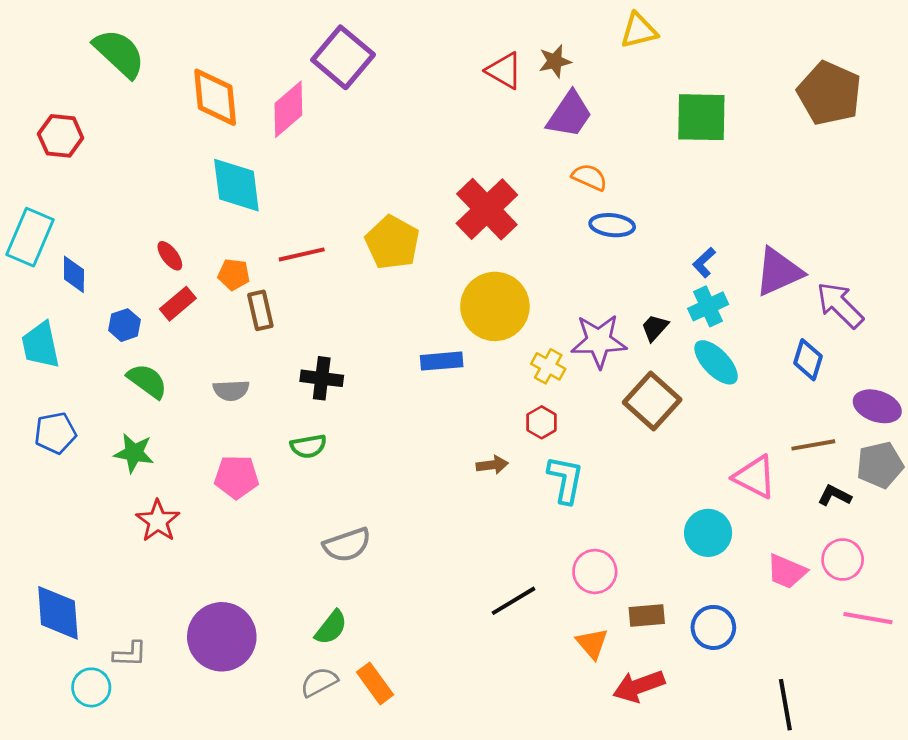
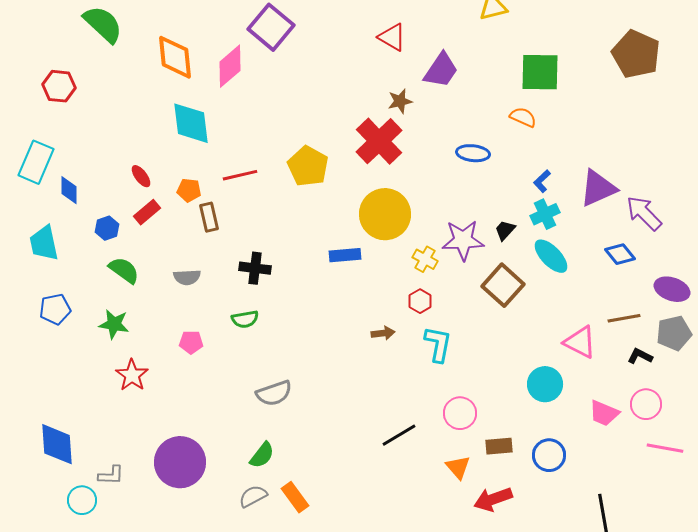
brown star: (555, 61) -> (400, 101), moved
orange semicircle: (589, 177) -> (523, 117), moved
blue diamond: (808, 360) -> (620, 254), turned -56
pink pentagon: (236, 477) -> (191, 342), size x0.7

